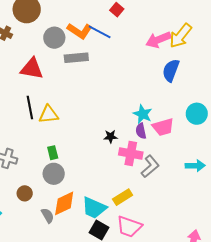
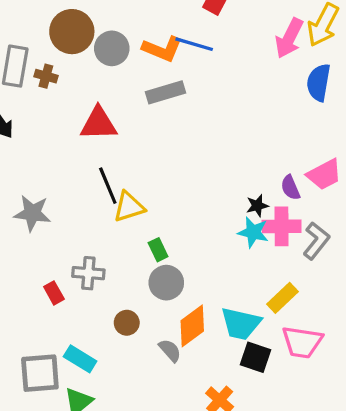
gray circle: (54, 38) -> (112, 48), moved
pink arrow: (158, 40) -> (289, 38), turned -30
yellow triangle: (49, 114) -> (129, 207), moved
cyan star: (143, 114) -> (253, 232), moved
black star: (111, 137) -> (257, 206), moved

